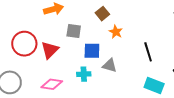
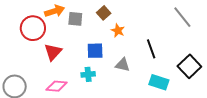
gray square: (74, 31) -> (75, 19), moved
red circle: (24, 44) -> (33, 28), moved
gray triangle: (110, 65) -> (123, 65), moved

